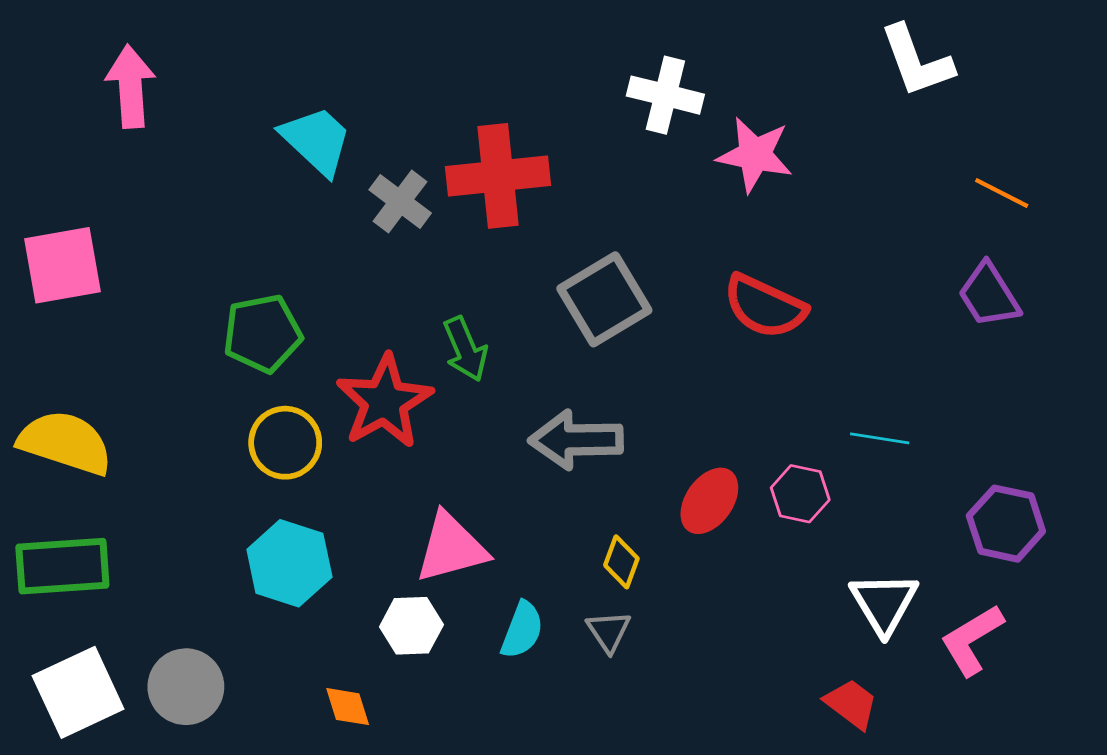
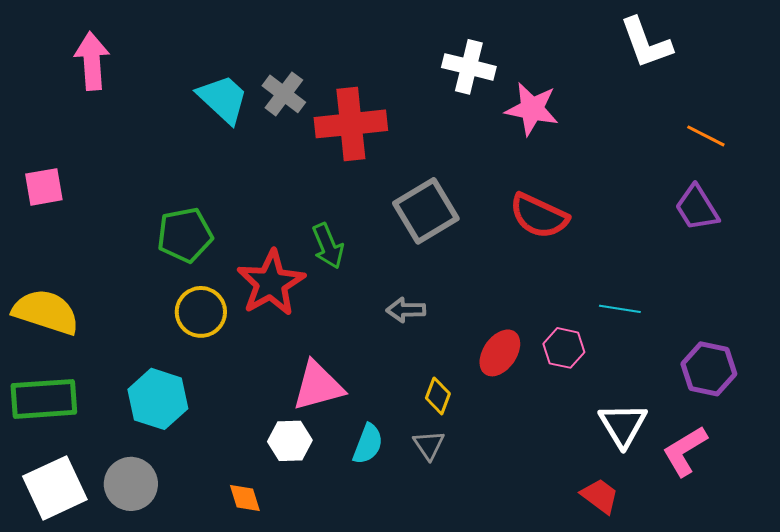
gray cross: (400, 201) -> (284, 94), moved
pink square: (62, 265) -> (44, 187), size x0.7
gray arrow: (576, 440) -> (406, 310), size x0.6
cyan hexagon: (289, 563) -> (158, 399), moved

